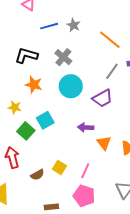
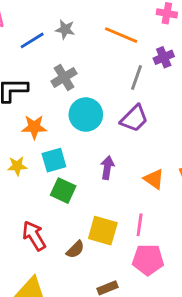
gray cross: (63, 57) -> (64, 77), turned 36
cyan square: (45, 120) -> (54, 160), moved, turned 30
purple arrow: (86, 127) -> (107, 168), moved, turned 112
green square: (26, 131) -> (63, 191), moved
yellow square: (59, 167) -> (103, 231), size x1.5

